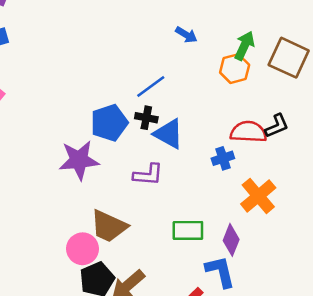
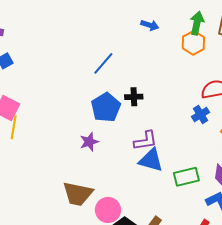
blue line: (151, 87) -> (103, 63), moved
blue triangle: (169, 134) -> (151, 160), moved
purple star: (79, 160) -> (89, 142), size x0.6
brown trapezoid: (109, 226) -> (78, 194), moved

